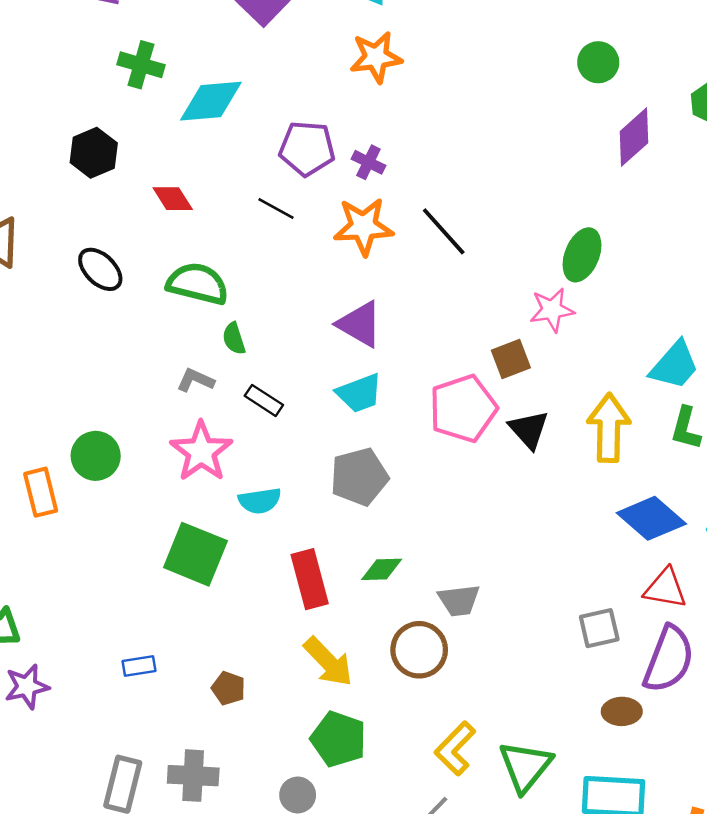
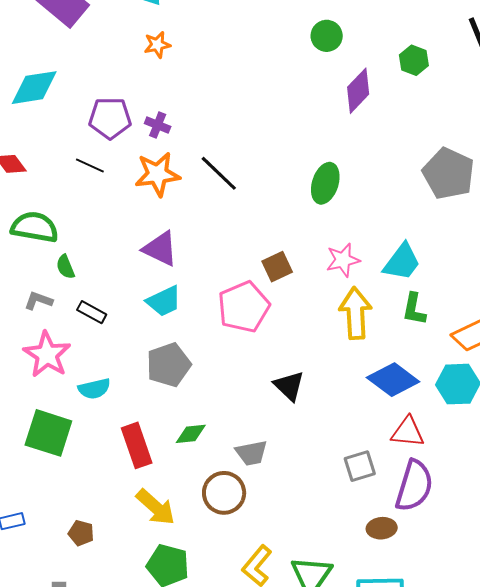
orange star: (376, 57) -> (157, 45), size x0.7
pink star: (552, 310) -> (343, 260), moved
black triangle: (529, 430) -> (289, 386), moved

